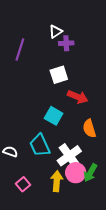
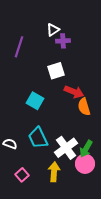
cyan square: (54, 116) -> (35, 101), moved
orange semicircle: (89, 128) -> (84, 107), moved
pink circle: (76, 173) -> (85, 164), moved
green arrow: (90, 173) -> (86, 149), moved

